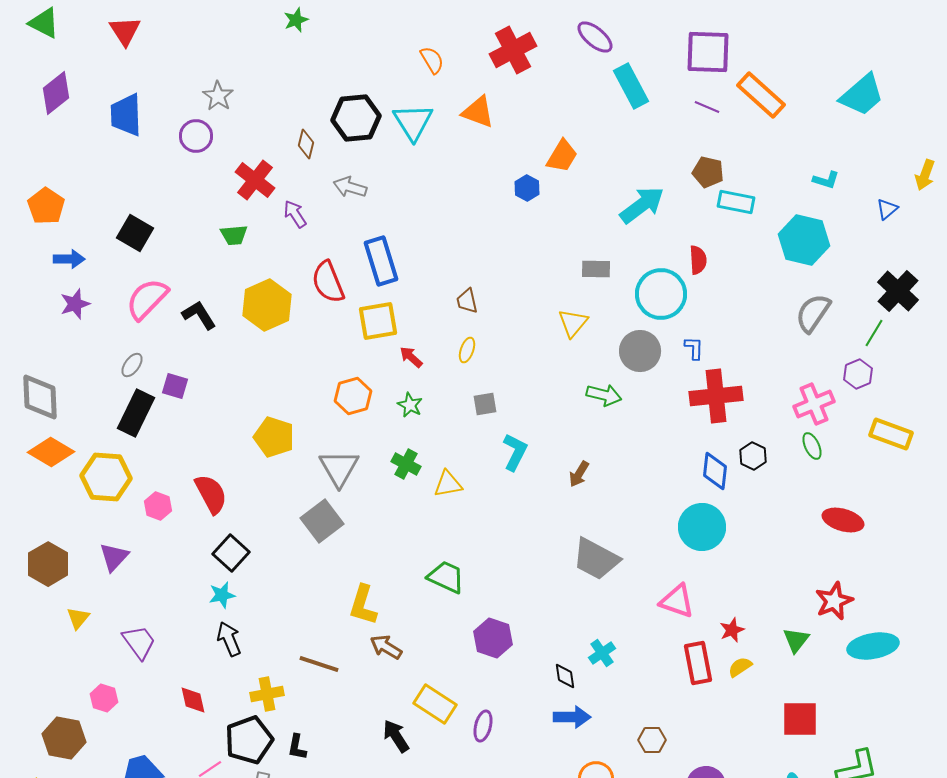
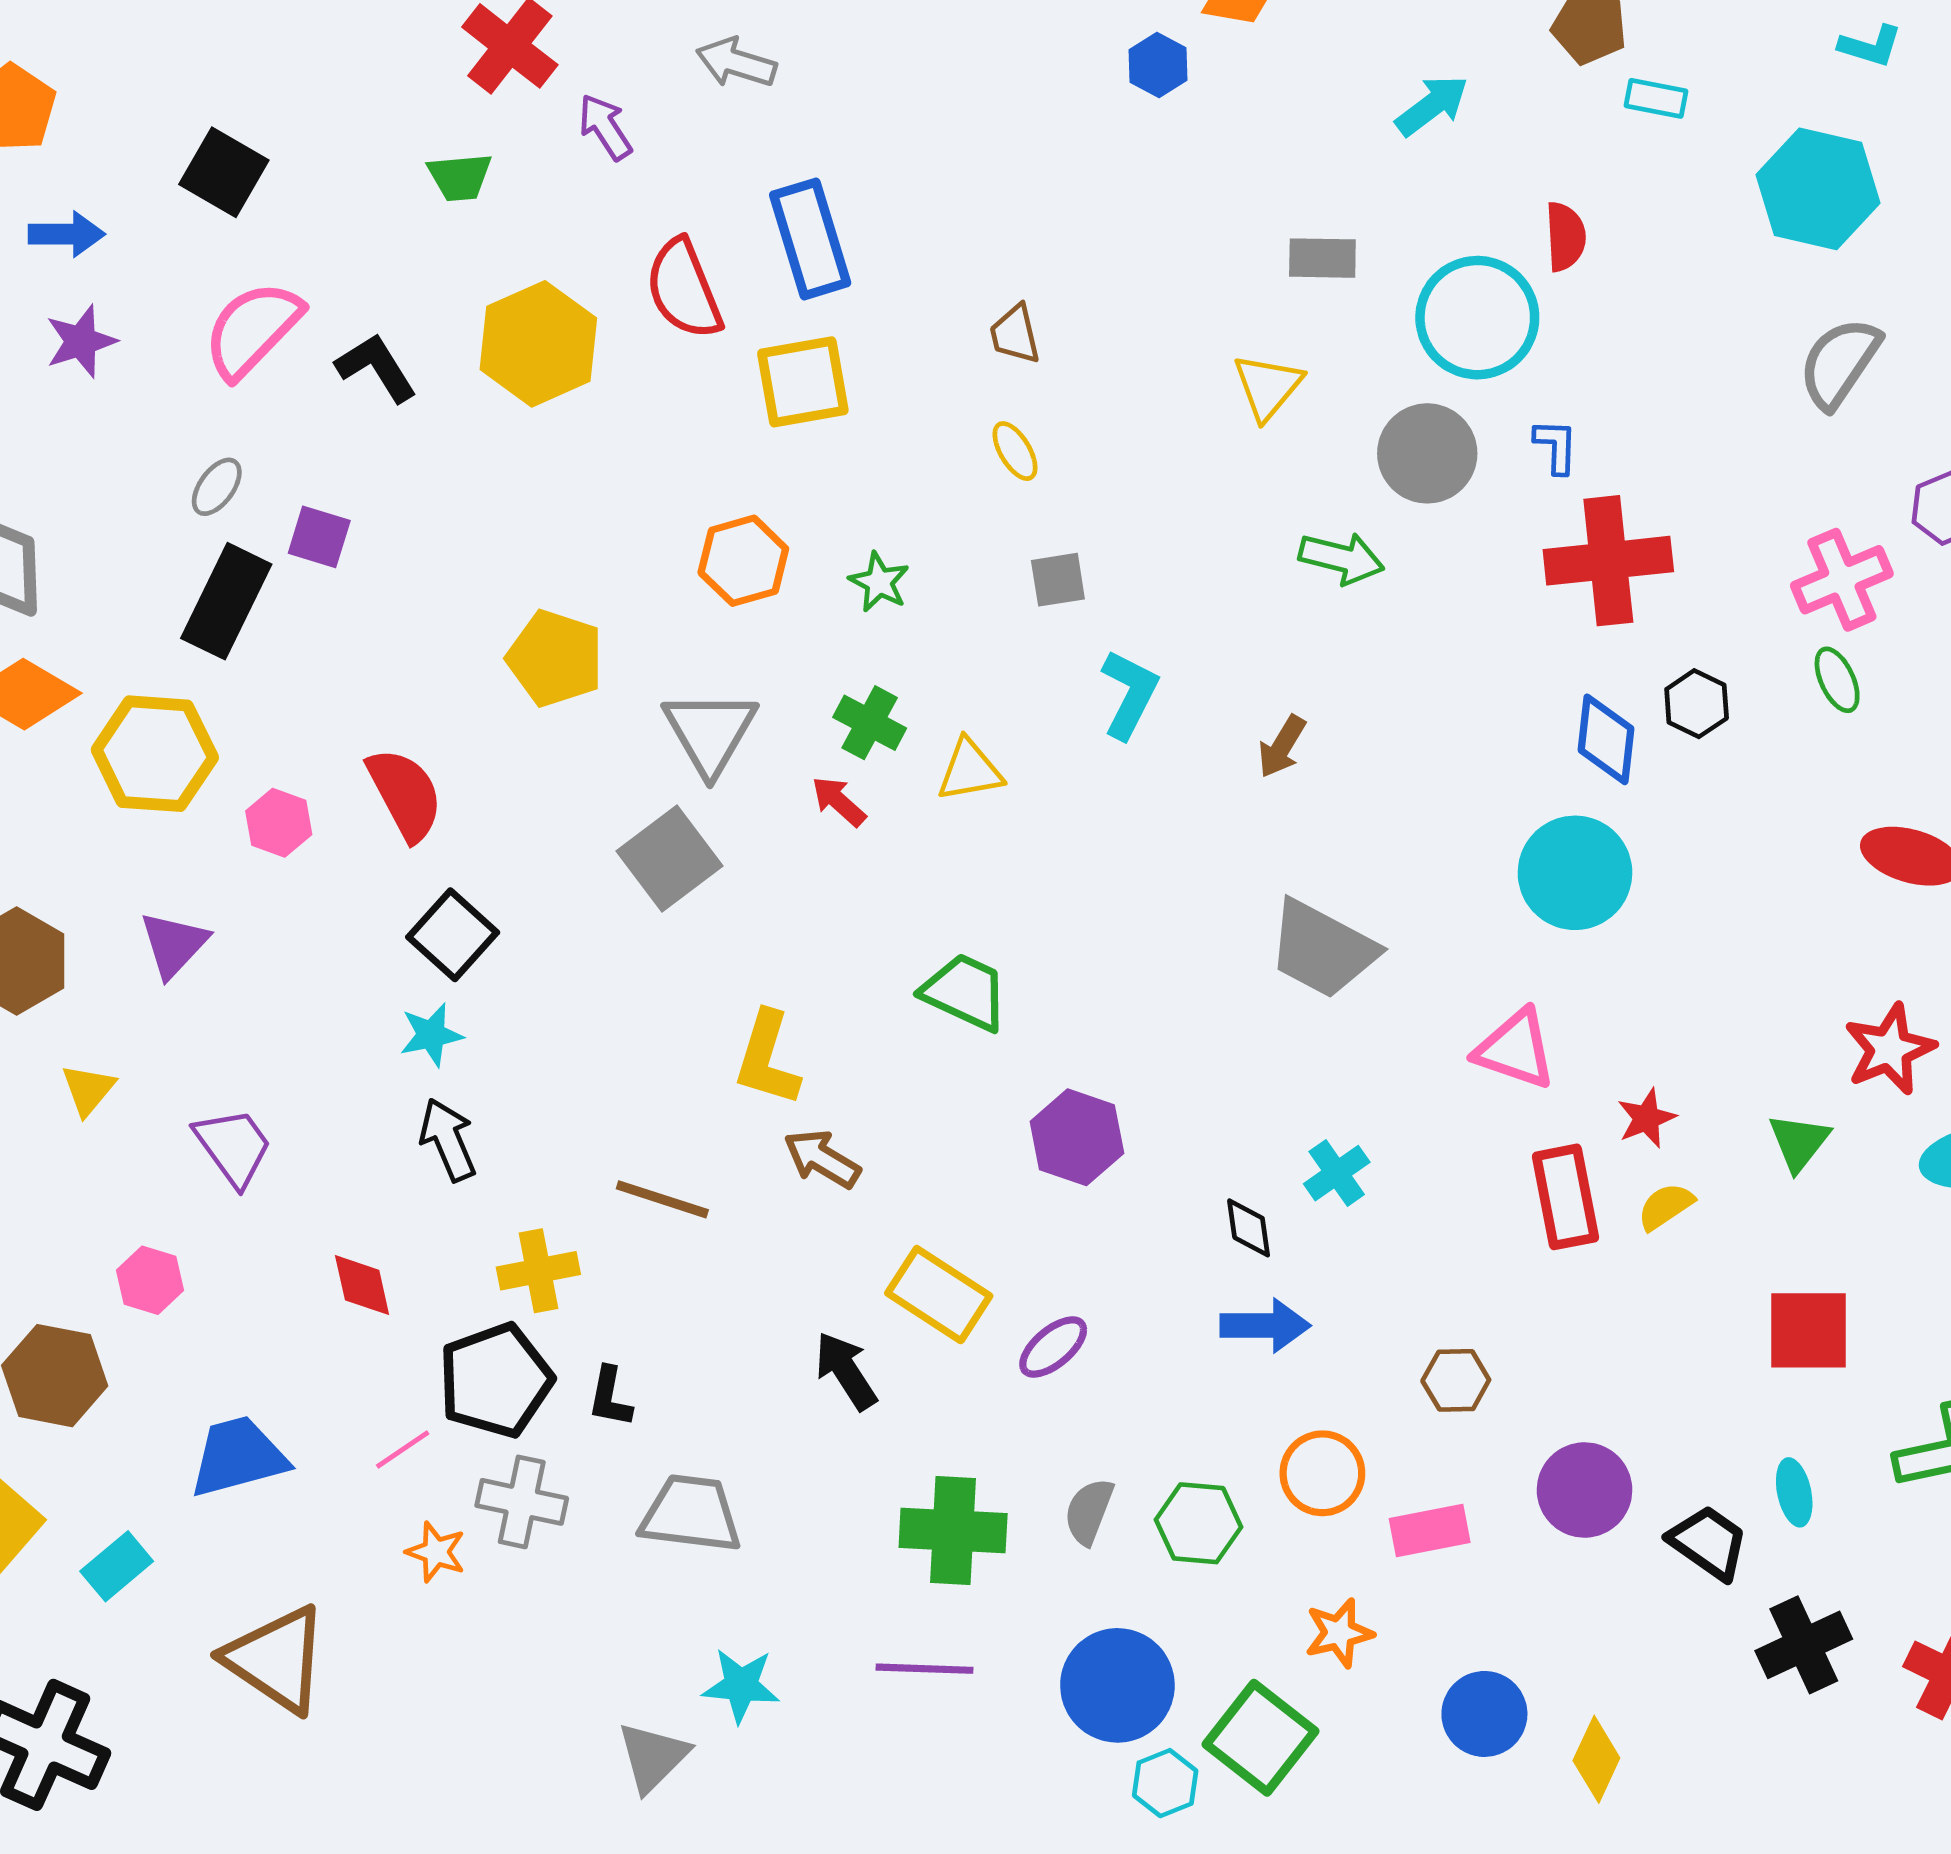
cyan rectangle: (736, 202) -> (1656, 98), size x0.7
cyan arrow: (642, 205) -> (1432, 106), size x0.7
yellow ellipse: (467, 350) -> (1015, 451), turned -50
red arrow: (411, 357) -> (839, 801), moved
purple ellipse: (483, 726) -> (1053, 1347), turned 36

